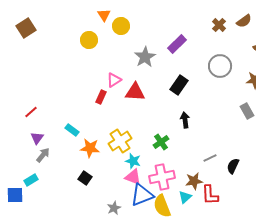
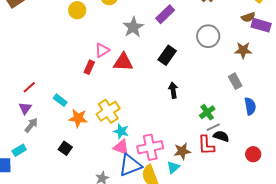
red line: (31, 112) -> (29, 87), moved
green cross: (161, 142) -> (207, 112), moved
gray line: (210, 158) -> (213, 127), moved
black semicircle: (233, 166) -> (221, 136), turned 84
black square: (85, 178) -> (65, 148), moved
red L-shape: (210, 195) -> (206, 145), moved

